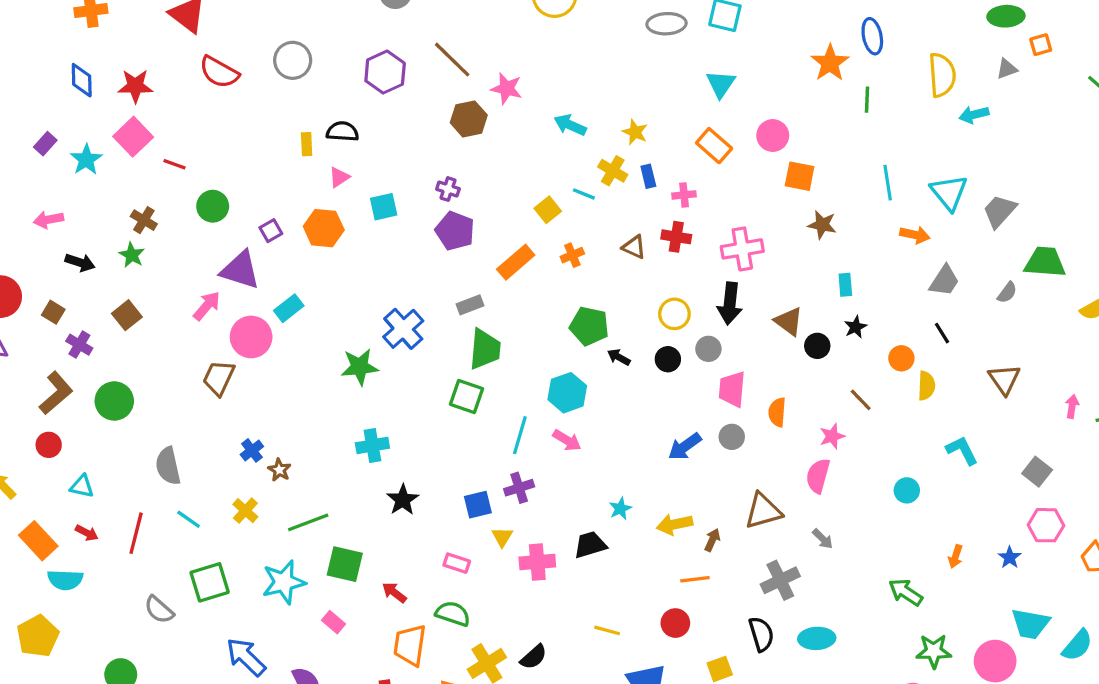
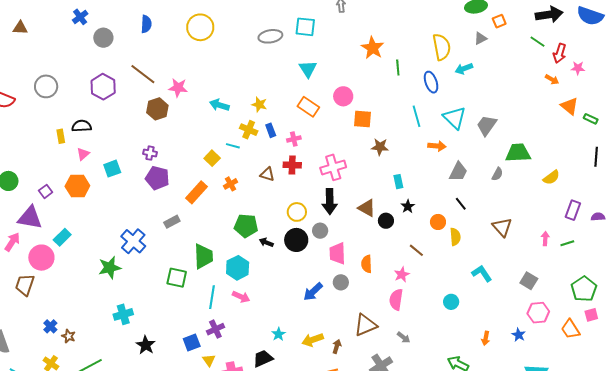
blue ellipse: (872, 36) -> (431, 82), moved
green trapezoid: (485, 349) -> (203, 256), moved
black circle: (668, 359) -> (296, 240), size x1.5

